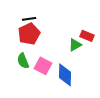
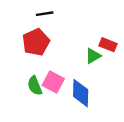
black line: (29, 19) -> (45, 14), moved
green semicircle: (23, 61) -> (35, 86), moved

